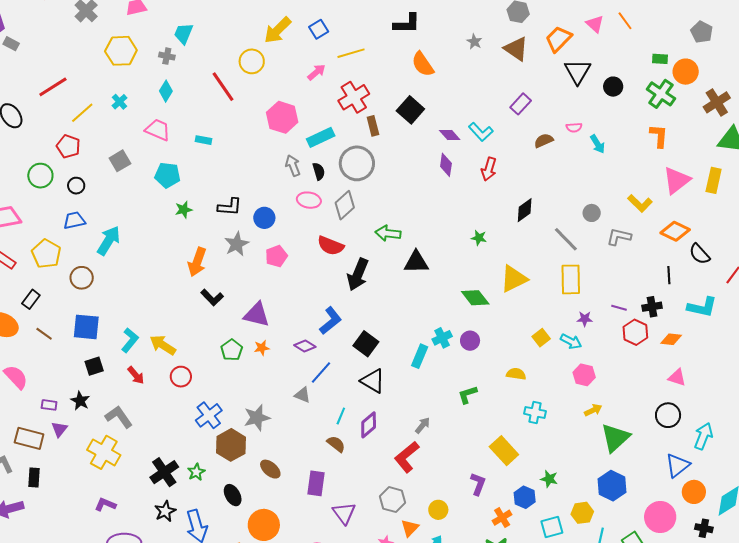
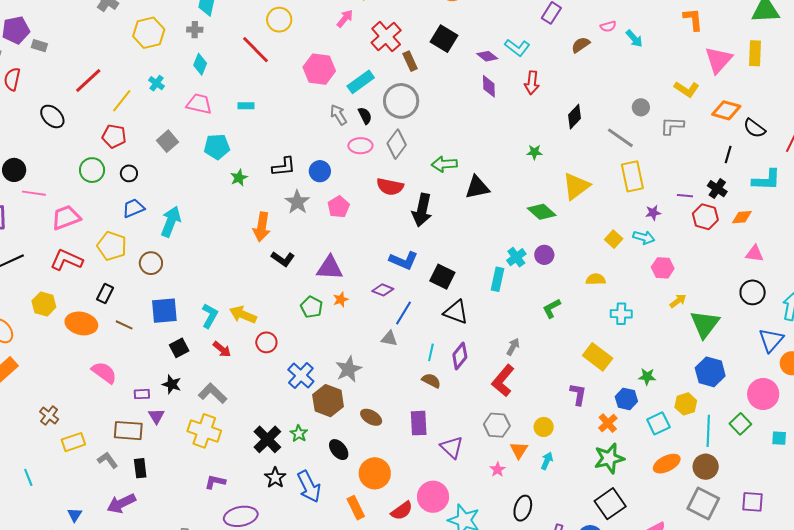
black line: (669, 275) -> (728, 155), turned 30
black cross: (652, 307) -> (717, 189), turned -36
blue L-shape: (331, 321) -> (404, 260), turned 72

